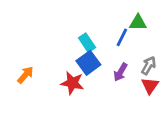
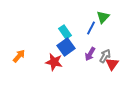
green triangle: (138, 23) -> (103, 17), turned -48
gray arrow: (149, 66) -> (105, 56), moved

